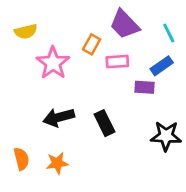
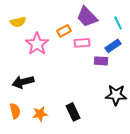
orange rectangle: (92, 44) -> (64, 31), turned 32
black arrow: (59, 117) -> (23, 82), moved
black rectangle: (104, 123) -> (73, 112), moved

